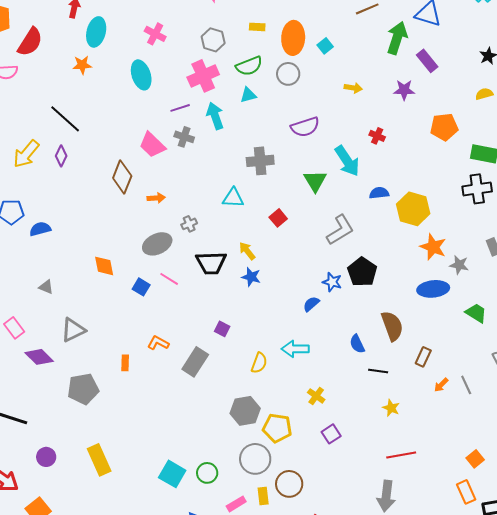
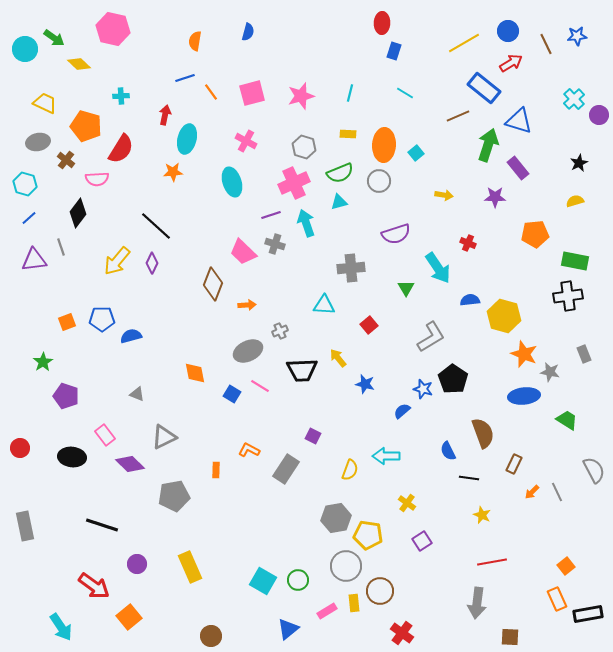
green triangle: (315, 181) -> (406, 288), size x0.7
blue star: (251, 277) -> (365, 384), moved

